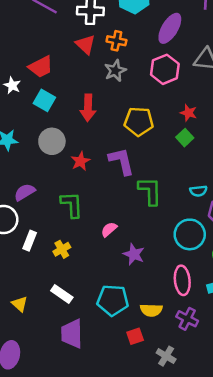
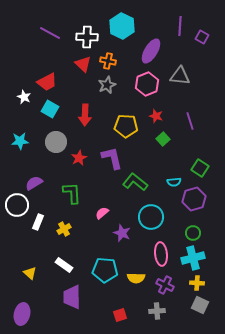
red star: (188, 113) -> (156, 116), moved
green L-shape: (150, 191) -> (135, 182), turned -50
cyan circle: (190, 234) -> (151, 217), moved
red square: (135, 336) -> (120, 315), moved
gray cross: (166, 356) -> (157, 311), moved, turned -35

